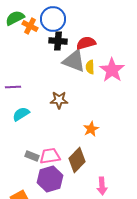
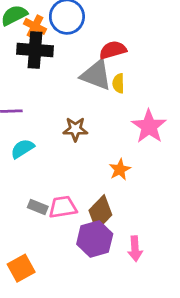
black cross: (58, 41) -> (35, 50), moved, size x1.4
pink star: (112, 70) -> (149, 126), moved
purple hexagon: (50, 179) -> (95, 239), moved

